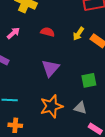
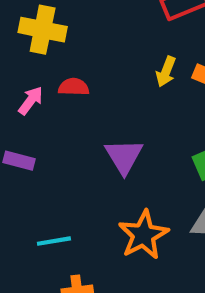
red semicircle: (48, 32) -> (74, 87), moved

